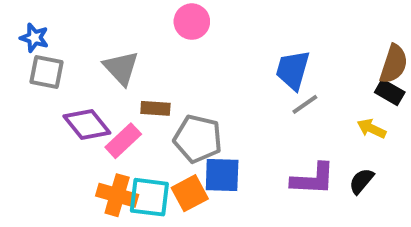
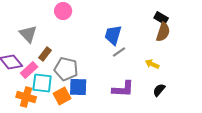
black rectangle: (390, 92) -> (161, 18), moved
brown rectangle: (155, 108) -> (45, 54), turned -56
black semicircle: (361, 181) -> (159, 90), moved
cyan square: (149, 197) -> (42, 83), moved

